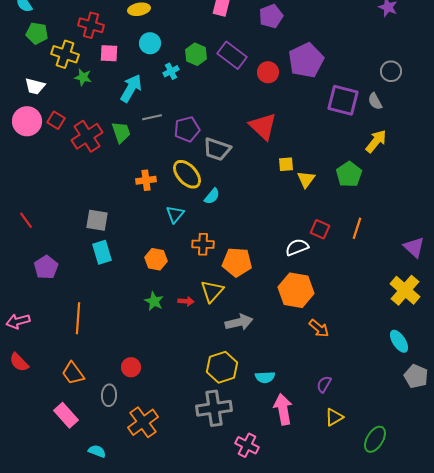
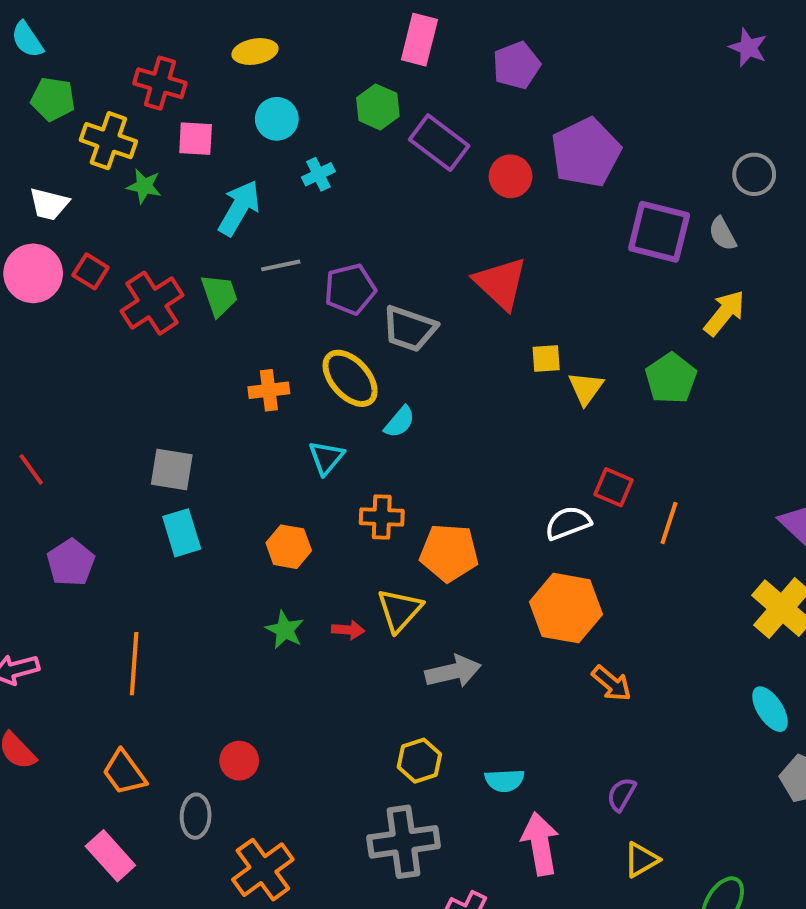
green hexagon: (196, 54) -> (378, 107), moved
orange line: (357, 228) -> (669, 523), moved
yellow hexagon: (222, 367) -> (419, 761), size x0.7

